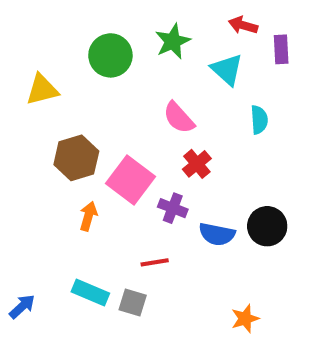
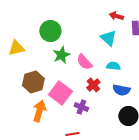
green star: (173, 41) -> (61, 55), moved
cyan semicircle: (259, 120) -> (113, 66), moved, turned -80
orange arrow: (88, 216) -> (39, 111), size x1.5
blue semicircle: (217, 234) -> (121, 90), moved

